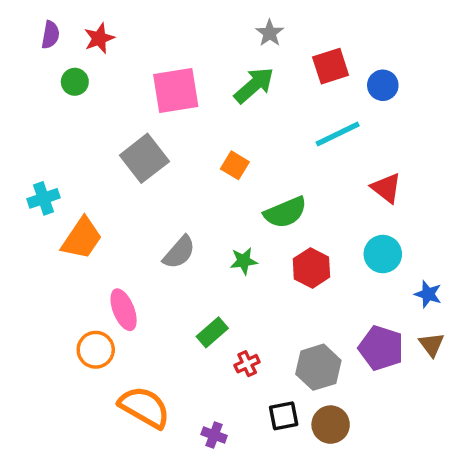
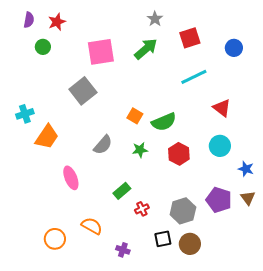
blue circle: (383, 85) -> (234, 48), moved
orange square: (235, 165) -> (135, 116), moved
orange circle: (96, 350) -> (55, 239), moved
orange semicircle: (144, 407) -> (92, 226), moved, size x0.7

